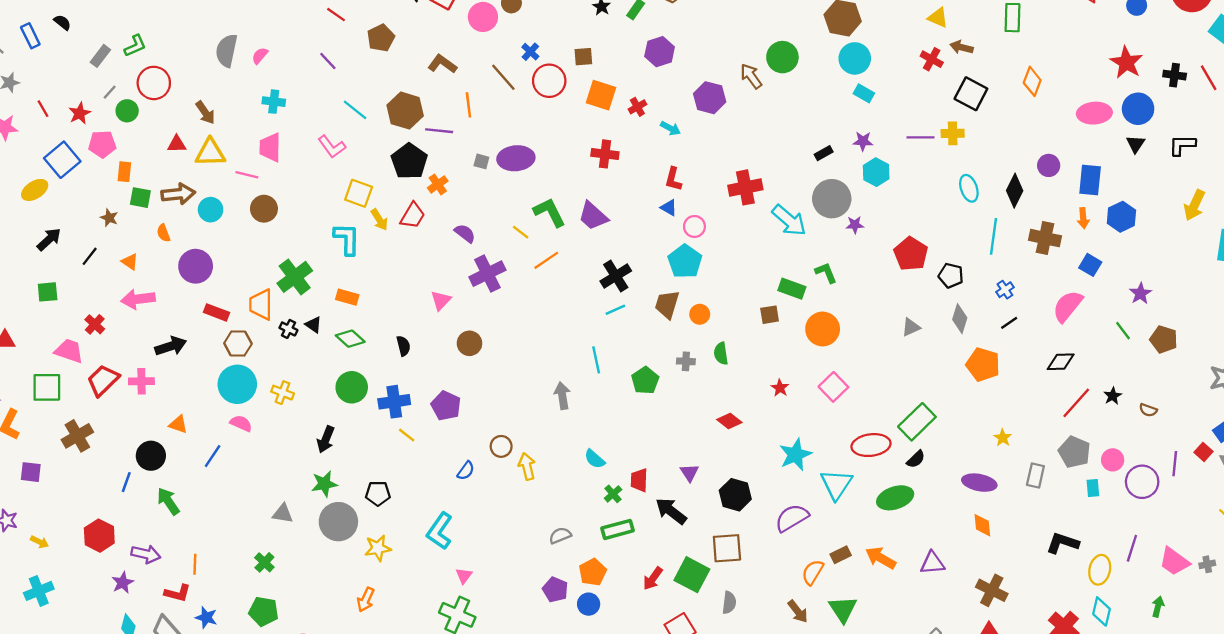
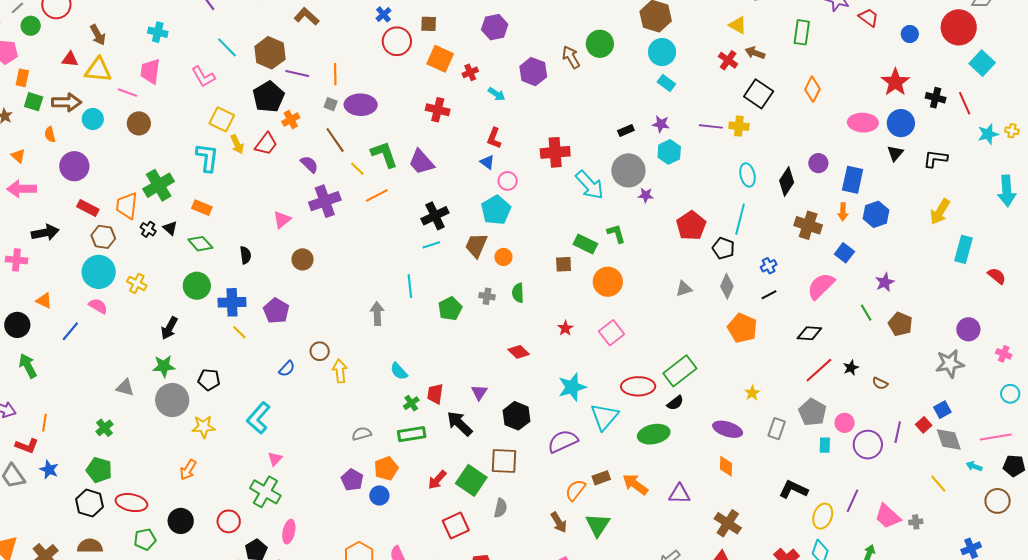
brown line: (503, 77) -> (335, 140), moved
orange line: (468, 105) -> (335, 74), moved
cyan line: (994, 236) -> (740, 219), moved

